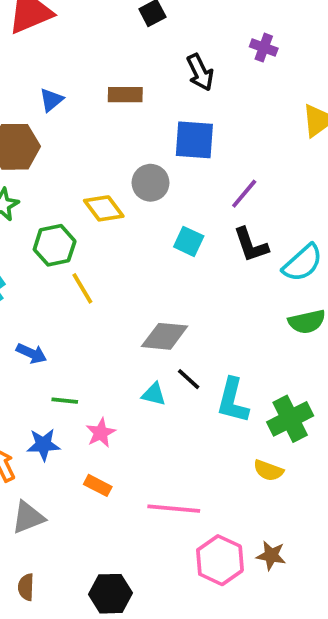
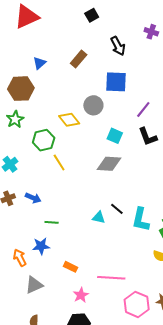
brown rectangle: (125, 95) -> (79, 59), turned -48
gray diamond: (165, 336) -> (109, 164), moved
pink star: (101, 433) -> (81, 295), moved

